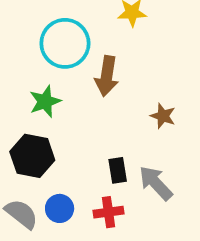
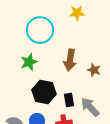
brown arrow: (107, 76) -> (70, 60), moved
black hexagon: (32, 156) -> (44, 92), moved

